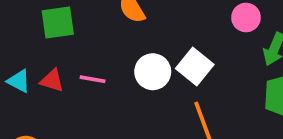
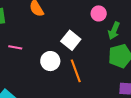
white circle: (153, 72) -> (50, 61), moved

